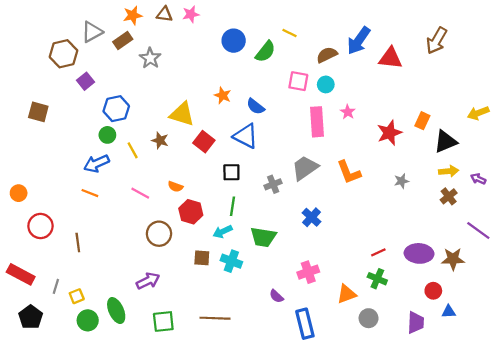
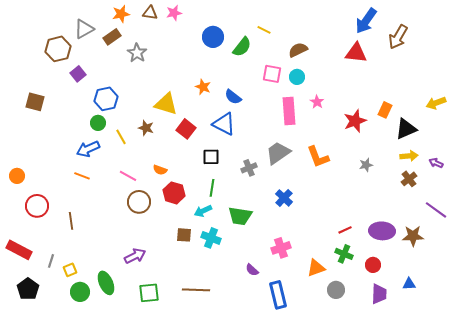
blue arrow: (359, 41) -> (366, 21), moved
brown circle: (159, 234) -> (139, 202), moved
red circle: (433, 291) -> (373, 265), moved

